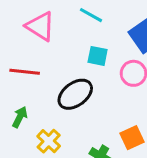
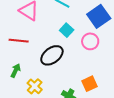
cyan square: (98, 56) -> (67, 30), turned 32

